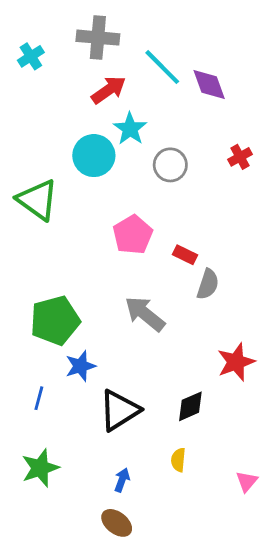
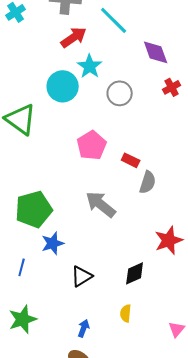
purple diamond: (209, 84) -> (156, 52), moved
black triangle: (119, 410) -> (82, 276), size x0.7

